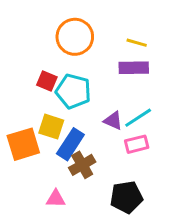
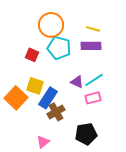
cyan pentagon: (73, 91) -> (59, 48), moved
orange square: (23, 144) -> (16, 98), turned -30
pink triangle: (56, 199) -> (43, 142), moved, turned -40

